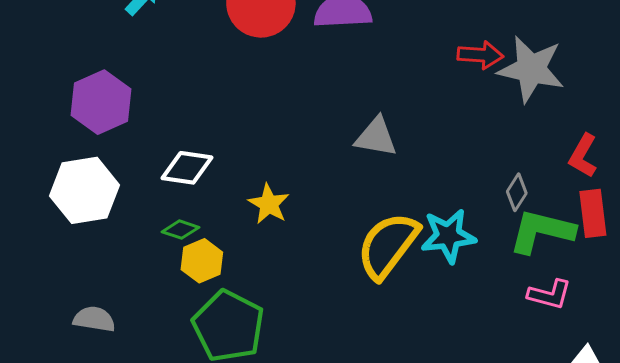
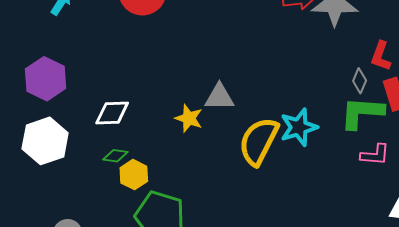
gray triangle: (376, 137) -> (219, 97), moved
gray diamond: (517, 192) -> (360, 81), moved
yellow star: (269, 204) -> (189, 118), moved

